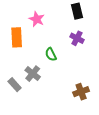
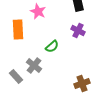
green semicircle: (51, 54) -> (52, 46), turned -104

